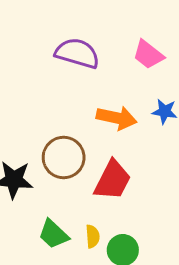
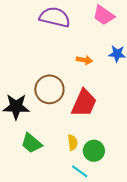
orange arrow: (117, 118) -> (84, 60), size x0.6
green trapezoid: (53, 234) -> (32, 143), moved

